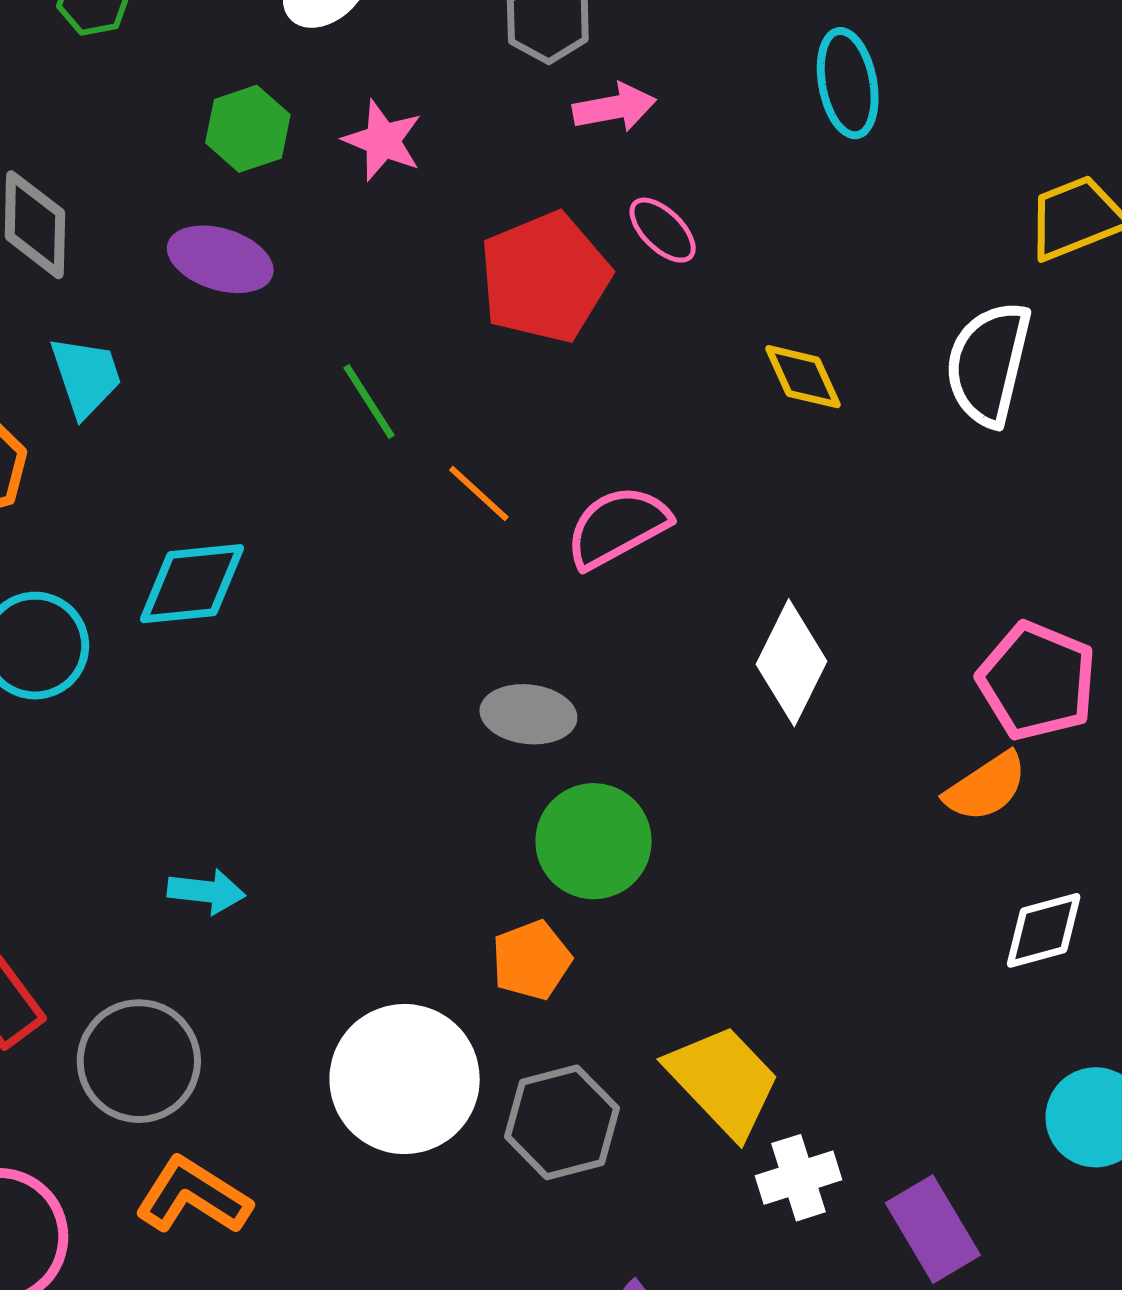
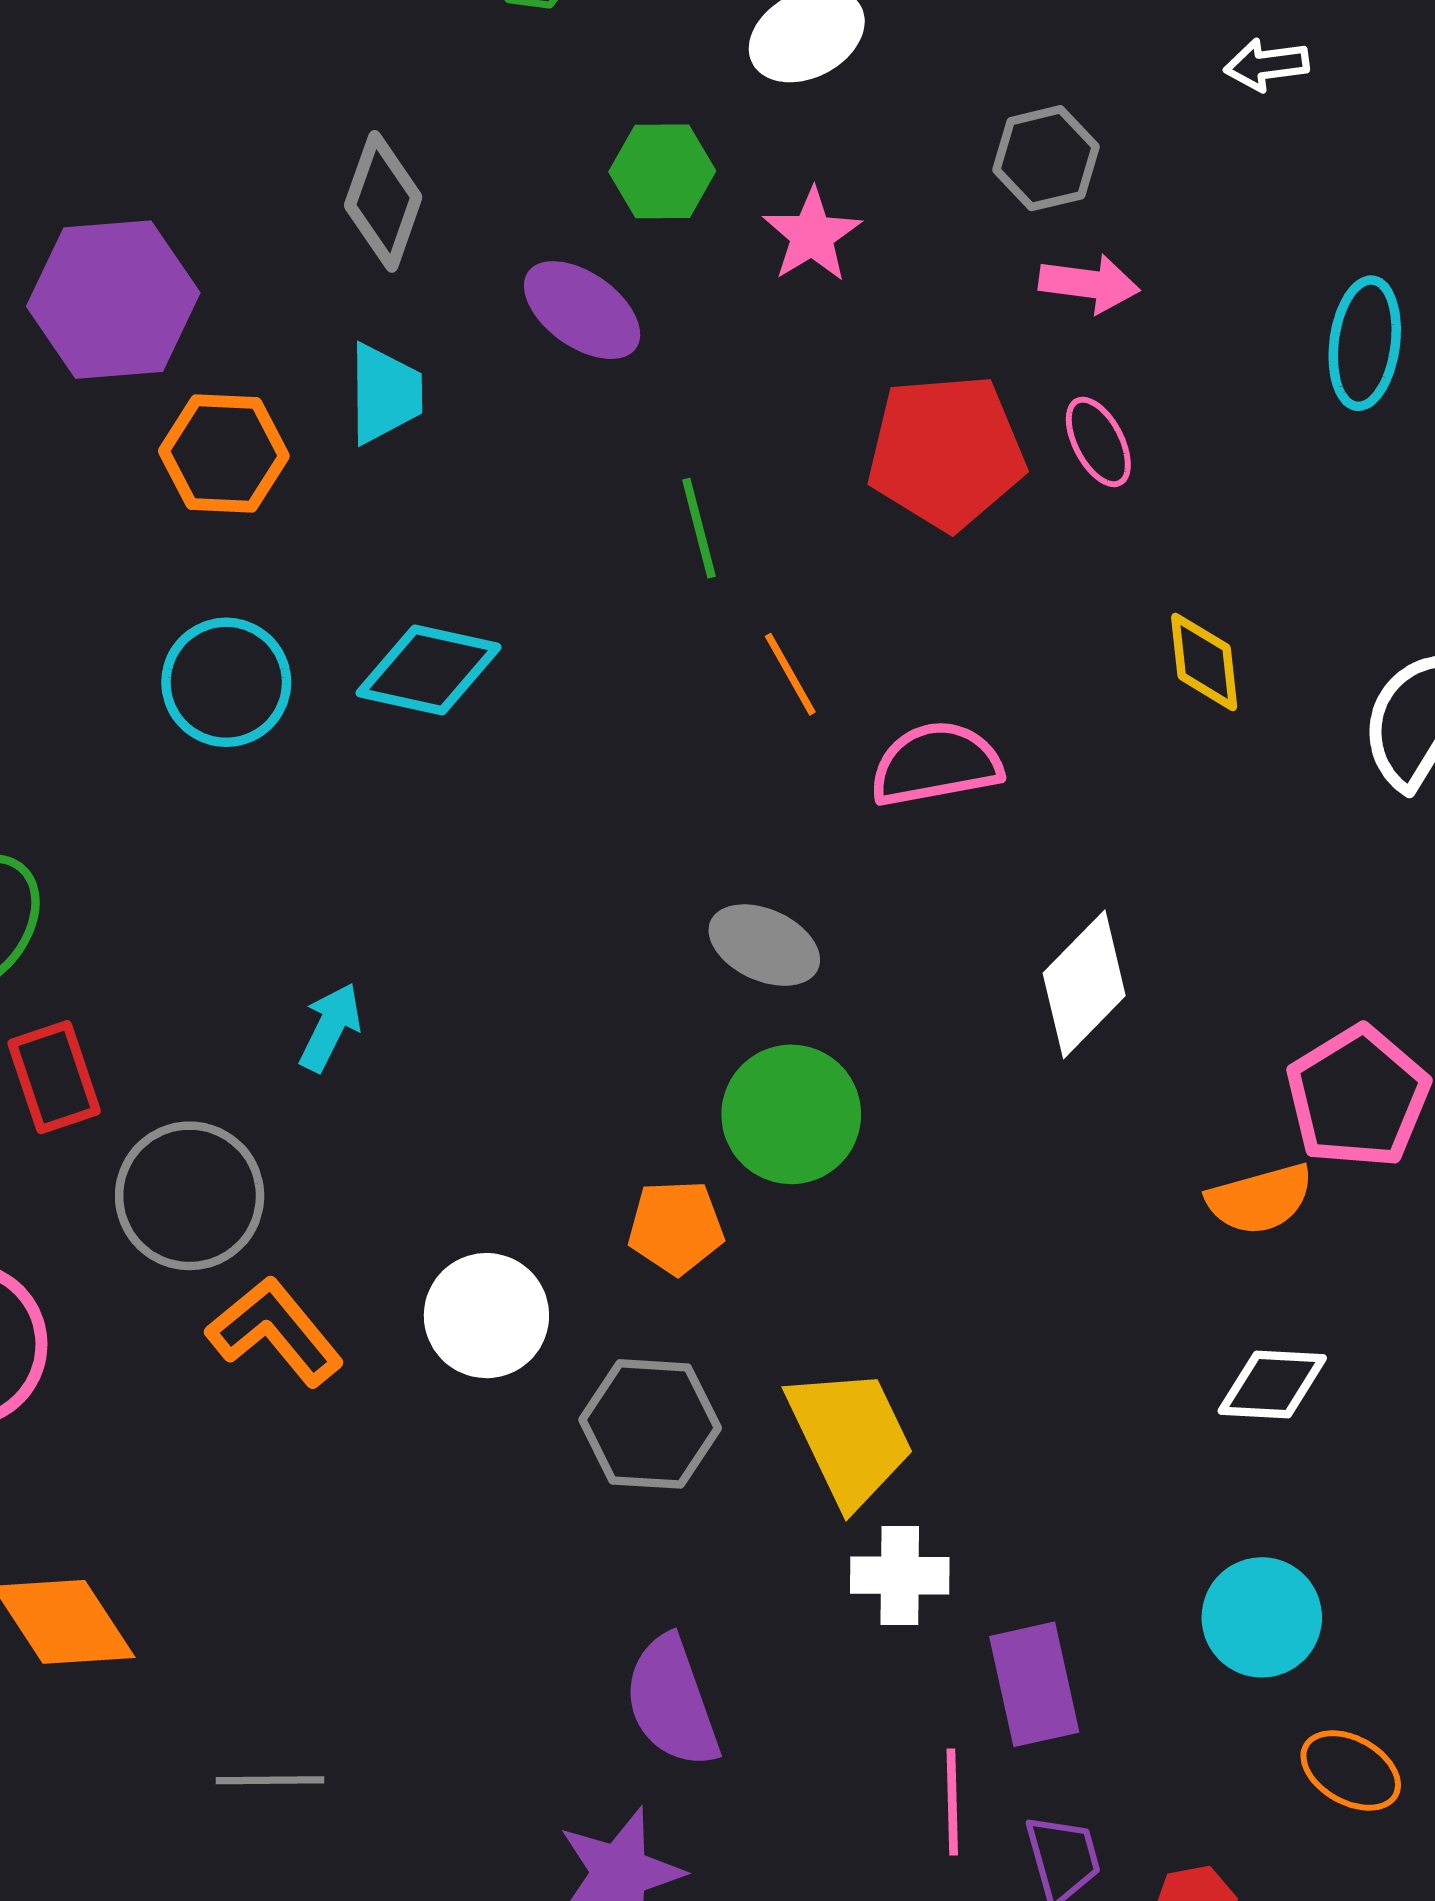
cyan arrow: (206, 891) -> (330, 1027), turned -88
white circle: (405, 1079) -> (486, 1316), size x0.7
orange L-shape: (193, 1196) -> (275, 1331), moved

